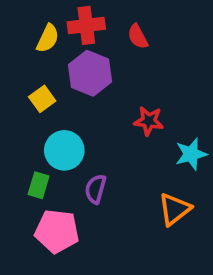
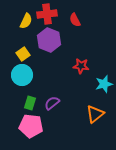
cyan circle: (64, 150) -> (22, 75), moved
green rectangle: (39, 185) -> (30, 103), moved
purple semicircle: (95, 189) -> (52, 103), turned 35

